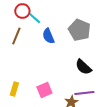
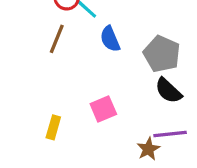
gray pentagon: (79, 30) -> (162, 54), moved
pink square: (44, 90) -> (103, 109), moved

